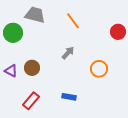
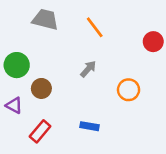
green circle: (13, 33) -> (17, 65), moved
purple triangle: (11, 71) -> (14, 105), moved

